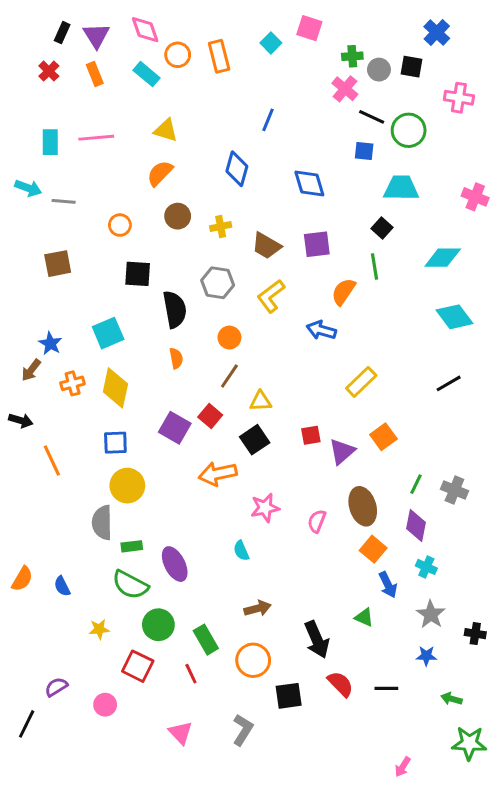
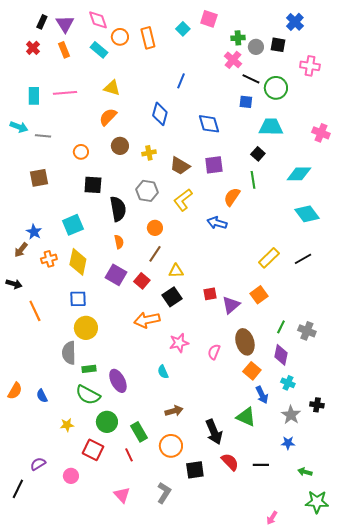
yellow rectangle: (361, 382) -> (269, 258), moved
purple square: (175, 428) -> (116, 275), moved
green triangle: (364, 617) -> (246, 417), size x1.5
black cross: (475, 634) -> (317, 405), moved

